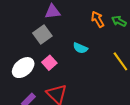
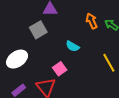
pink square: (49, 63) -> (60, 69), moved

